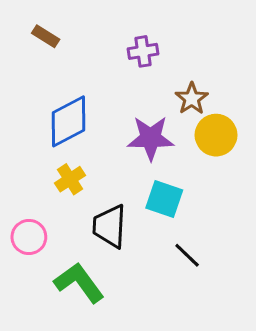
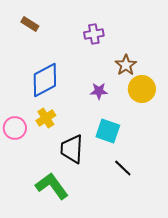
purple star: (151, 138) -> (99, 91), size x0.6
pink circle: (29, 237) -> (15, 128), moved

